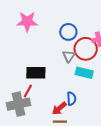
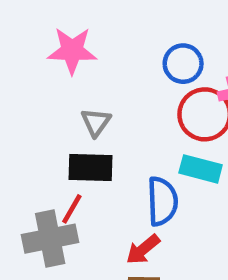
blue circle: (68, 32) -> (183, 64), moved
gray triangle: (69, 56) -> (96, 122), moved
blue semicircle: (71, 99) -> (162, 201), moved, size x1.5

